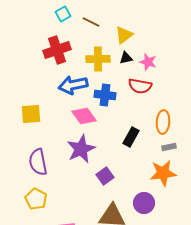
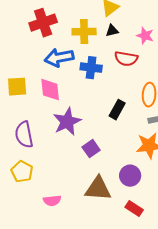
pink star: (148, 62) -> (145, 36), moved
pink diamond: (84, 116) -> (50, 90), moved, turned 30

